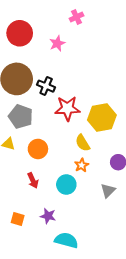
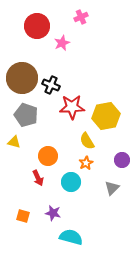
red circle: (20, 33) -> (37, 26), moved
orange circle: (38, 149) -> (48, 156), moved

